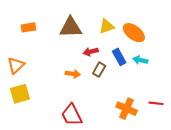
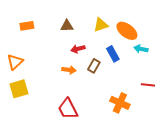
brown triangle: (71, 27) -> (67, 26), size x0.6
red arrow: (91, 52) -> (78, 49), moved
cyan arrow: (140, 60) -> (141, 49), moved
red line: (156, 103) -> (148, 85), moved

